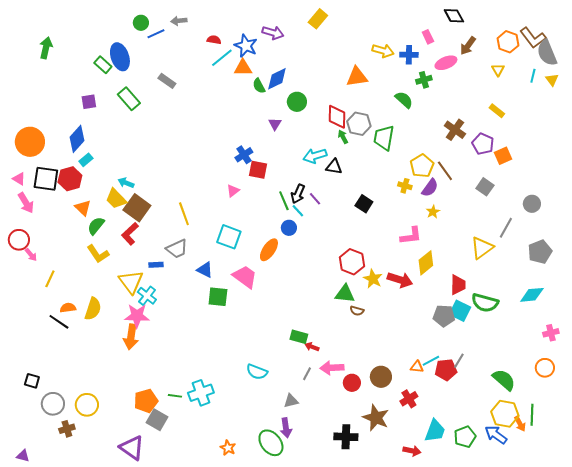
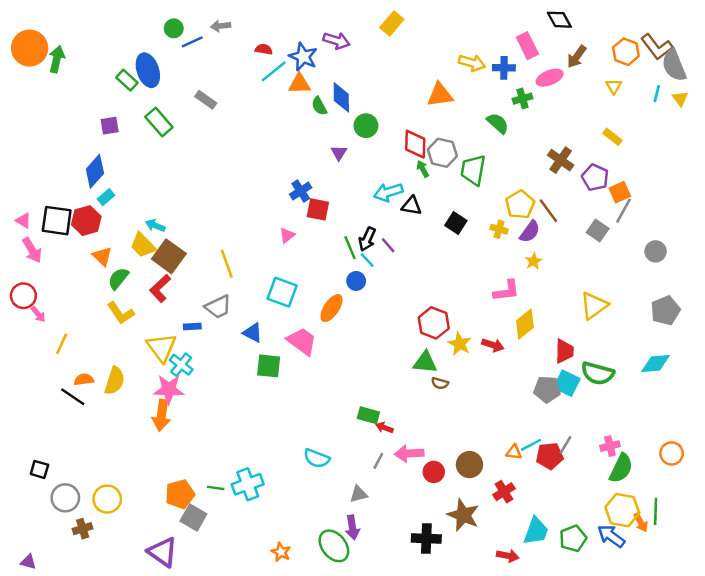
pink rectangle: (428, 37) -> (527, 46), size x1.5
blue diamond: (277, 79) -> (341, 97), turned -65
orange circle: (30, 142) -> (30, 48), moved
black square: (364, 204) -> (456, 223), moved
gray line: (506, 228) -> (623, 211), moved
red arrow: (400, 280) -> (493, 345), size x0.7
pink cross: (551, 333) -> (610, 446), moved
green semicircle: (504, 380) -> (621, 468), turned 75

